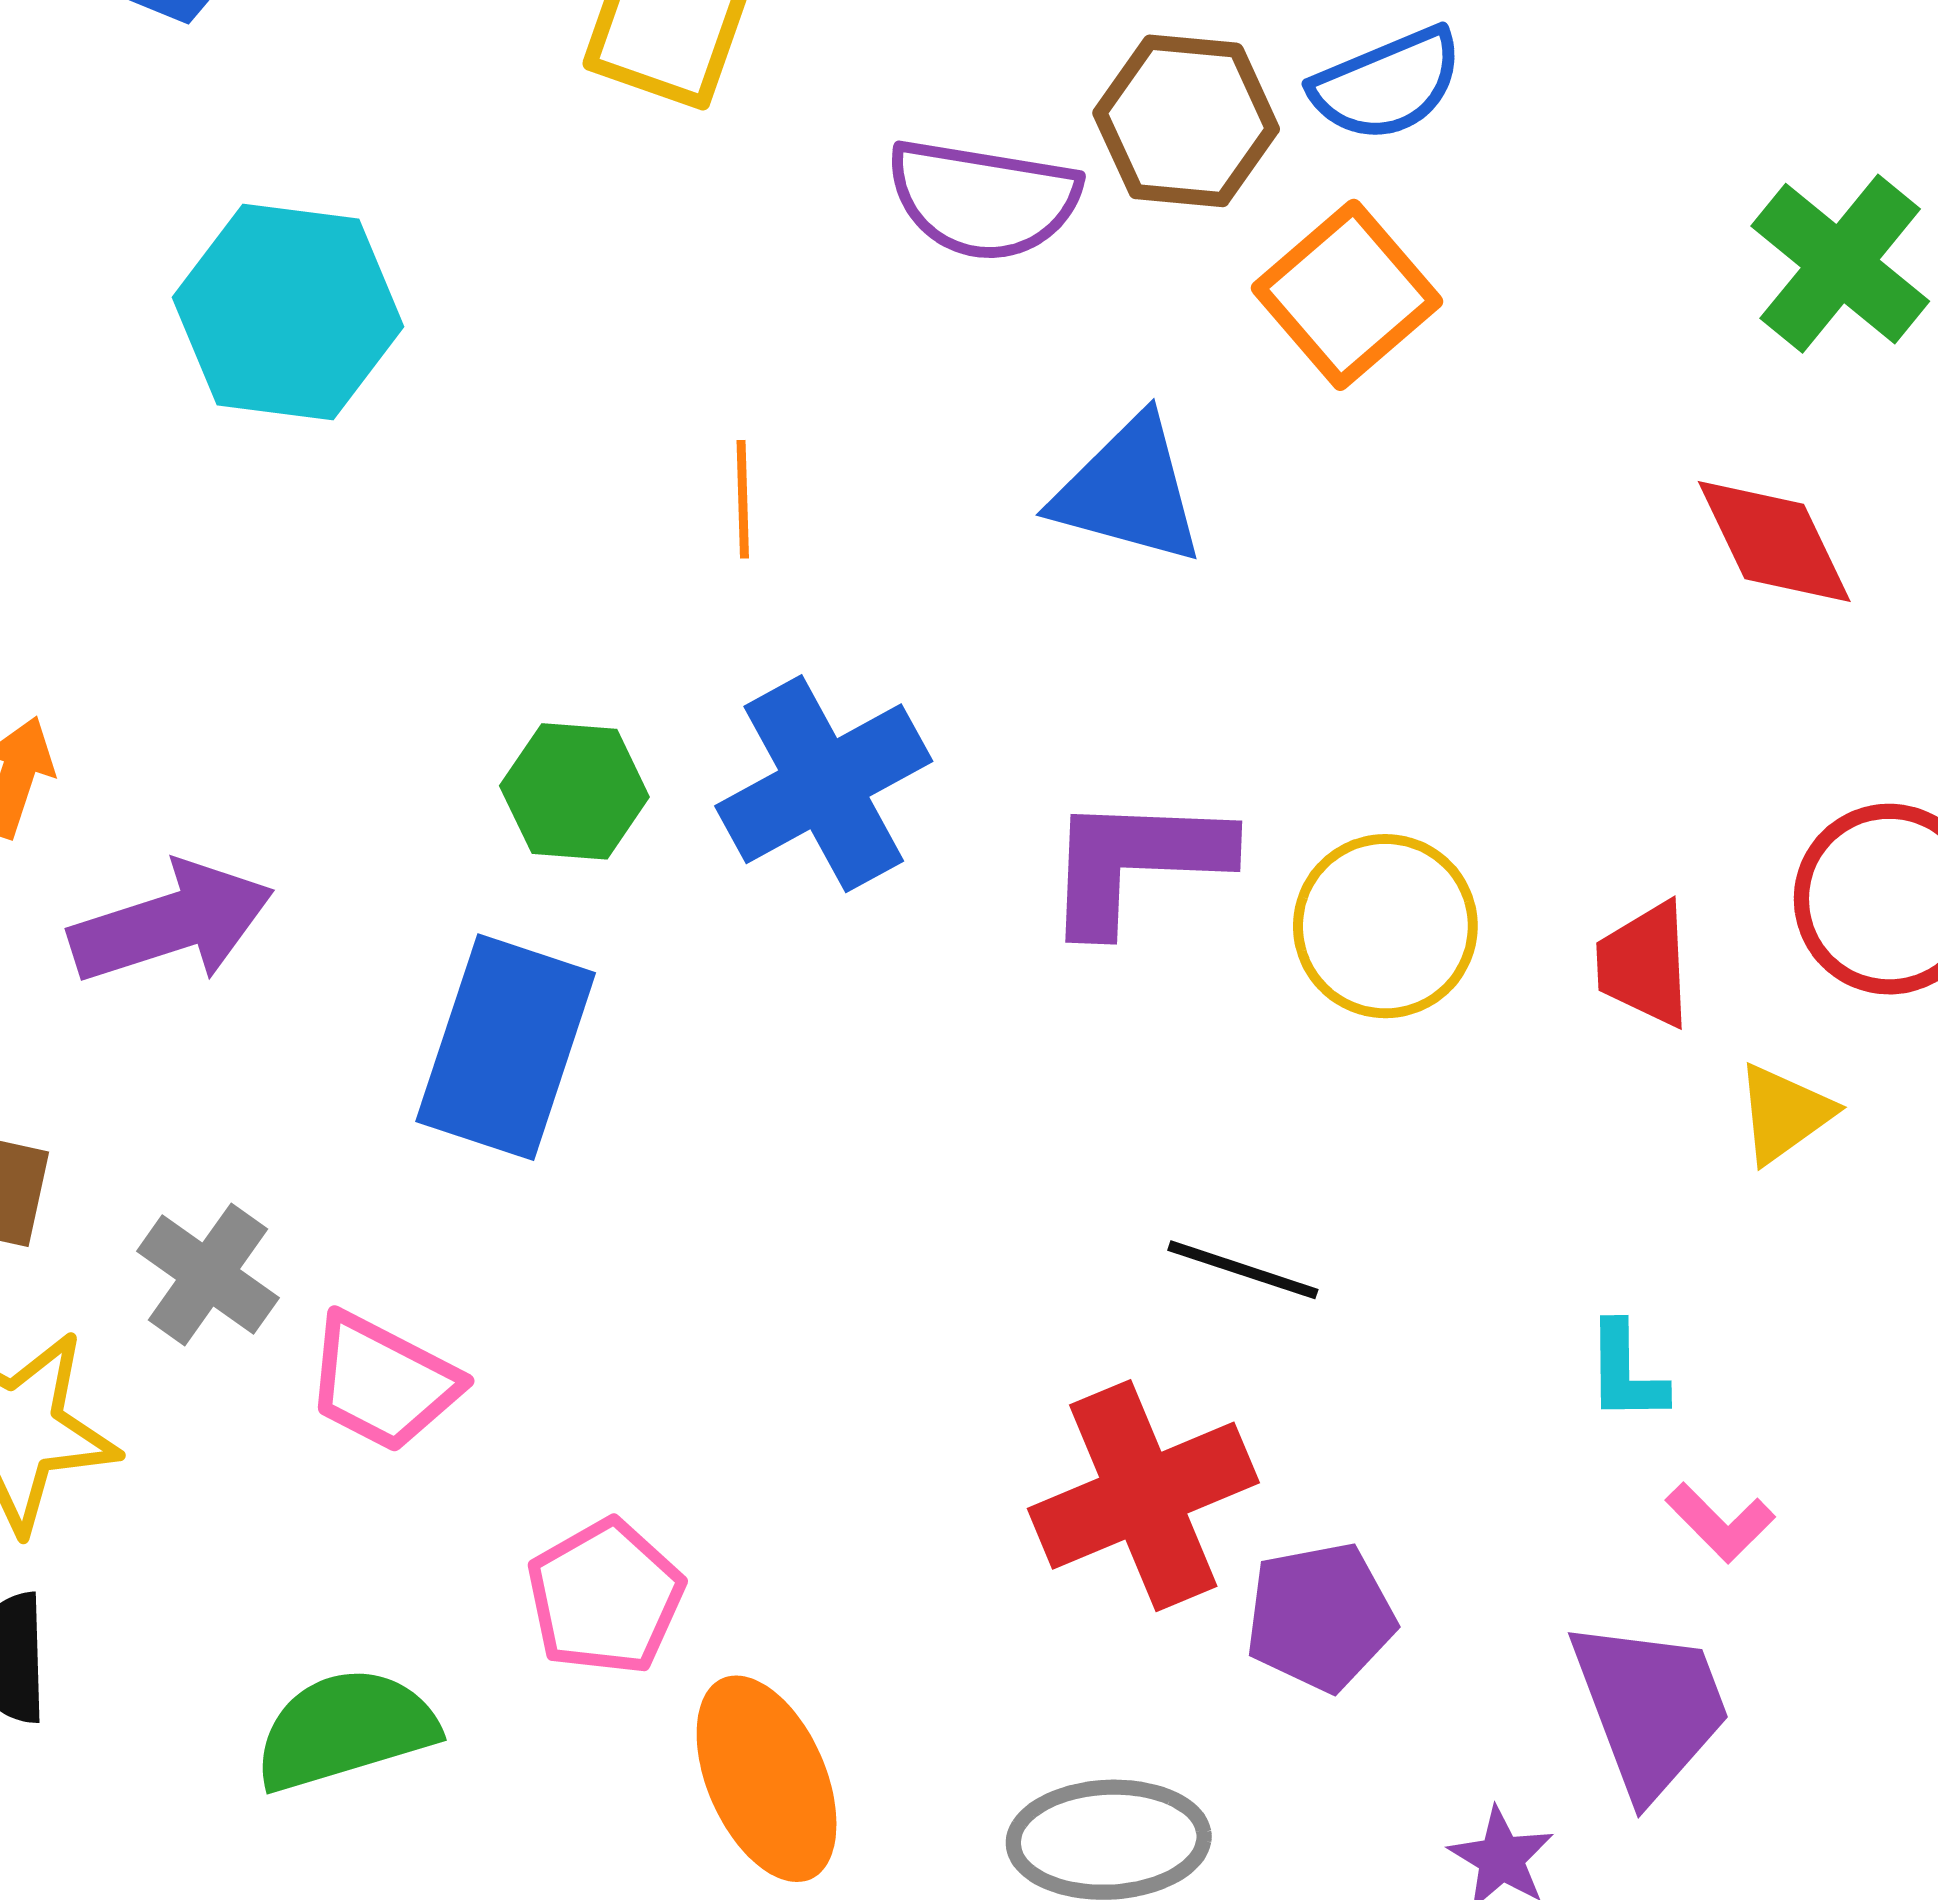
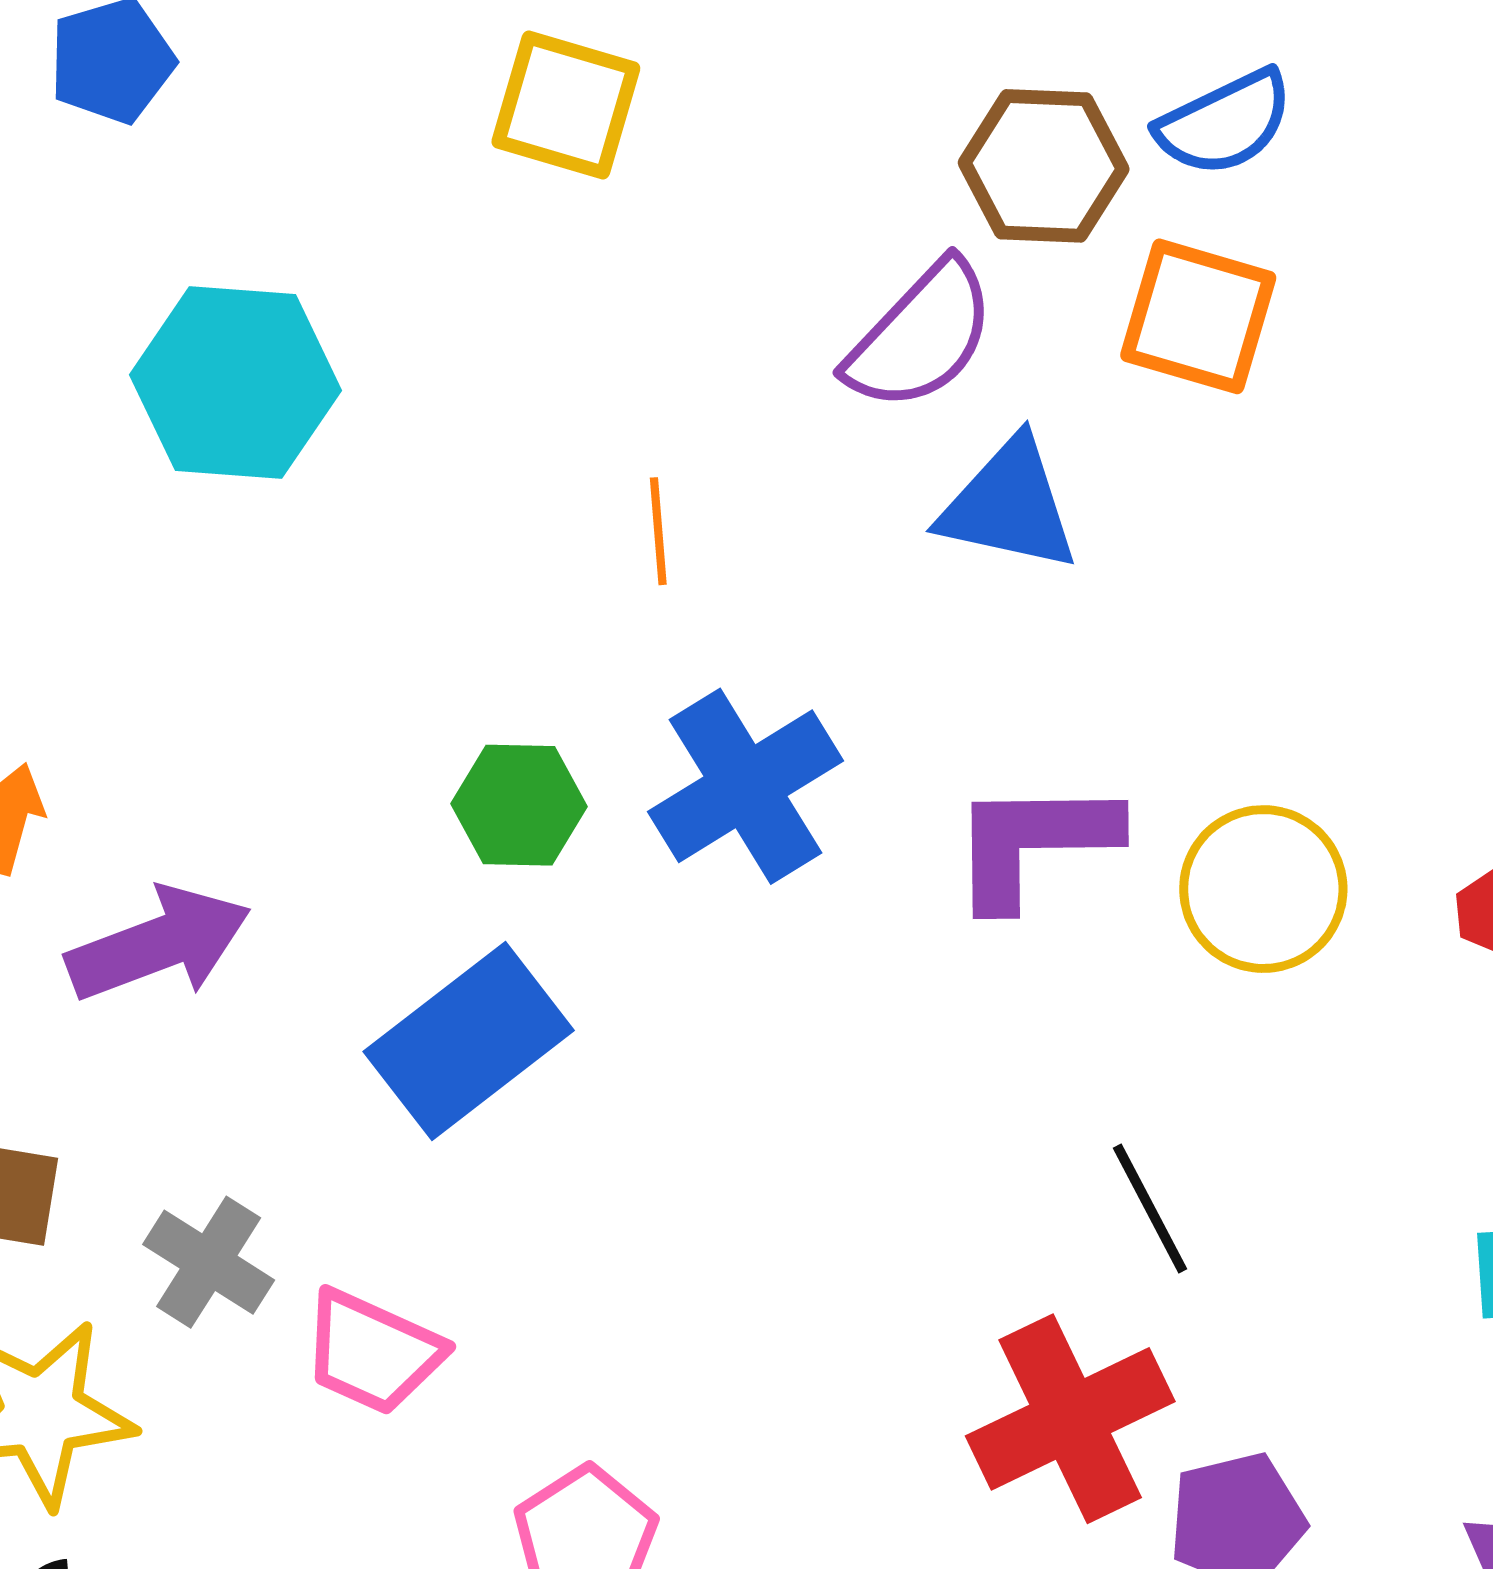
purple semicircle: (983, 199) -> (921, 336), moved, turned -53
orange square: (1347, 295) -> (1198, 316), turned -30
blue rectangle: (506, 1047) -> (469, 1041), turned 37
black line: (1243, 1270) -> (1150, 1209), turned 47

